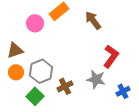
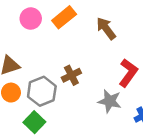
pink circle: (35, 23) -> (31, 19), moved
brown cross: (65, 86) -> (71, 75), moved

